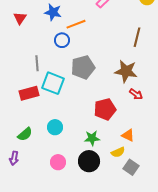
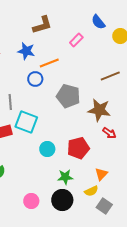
brown line: (137, 37) -> (110, 76), turned 54
gray pentagon: (83, 67) -> (68, 96), moved, turned 30
cyan circle: (55, 127) -> (47, 149), moved
orange triangle: (128, 135) -> (101, 174), turned 48

